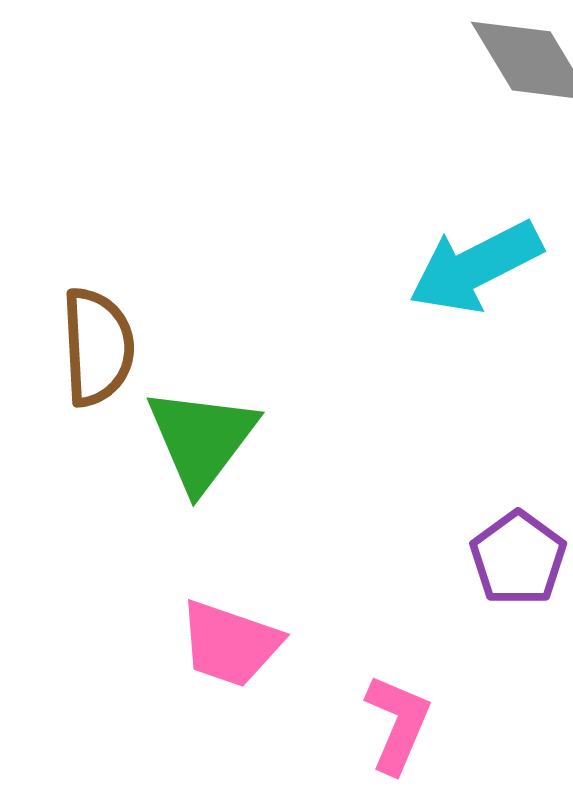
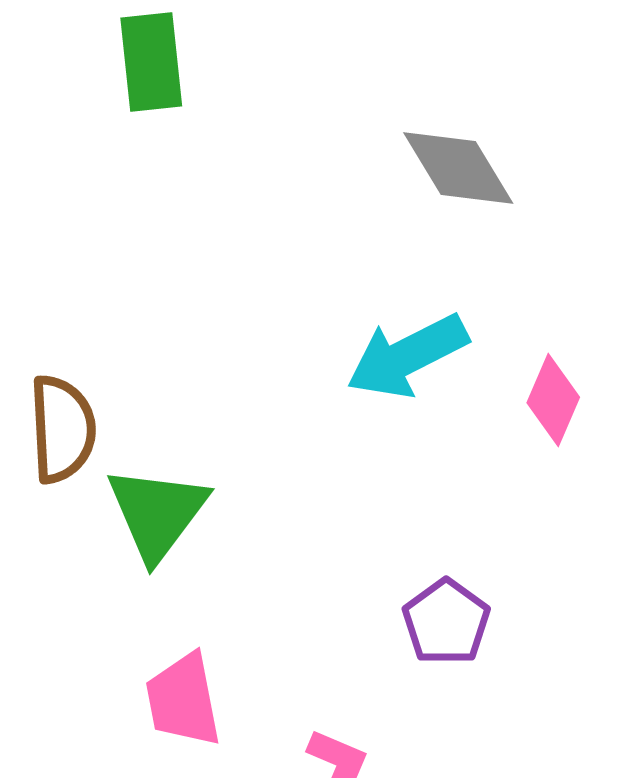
pink trapezoid: (230, 644) -> (183, 700), turned 60

